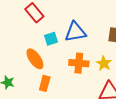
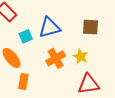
orange cross: (79, 63) -> (56, 58), turned -30

